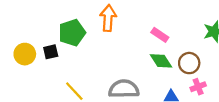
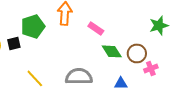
pink rectangle: (160, 35) -> (96, 28), moved
pink cross: (198, 87) -> (151, 68), moved

